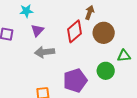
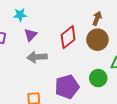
brown arrow: (90, 13) -> (97, 18), moved

